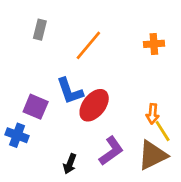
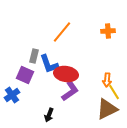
gray rectangle: (40, 30) -> (34, 56), moved
red ellipse: (94, 105) -> (66, 74), turned 60
blue cross: (17, 135) -> (12, 95), turned 35
purple L-shape: (111, 151) -> (70, 91), moved

